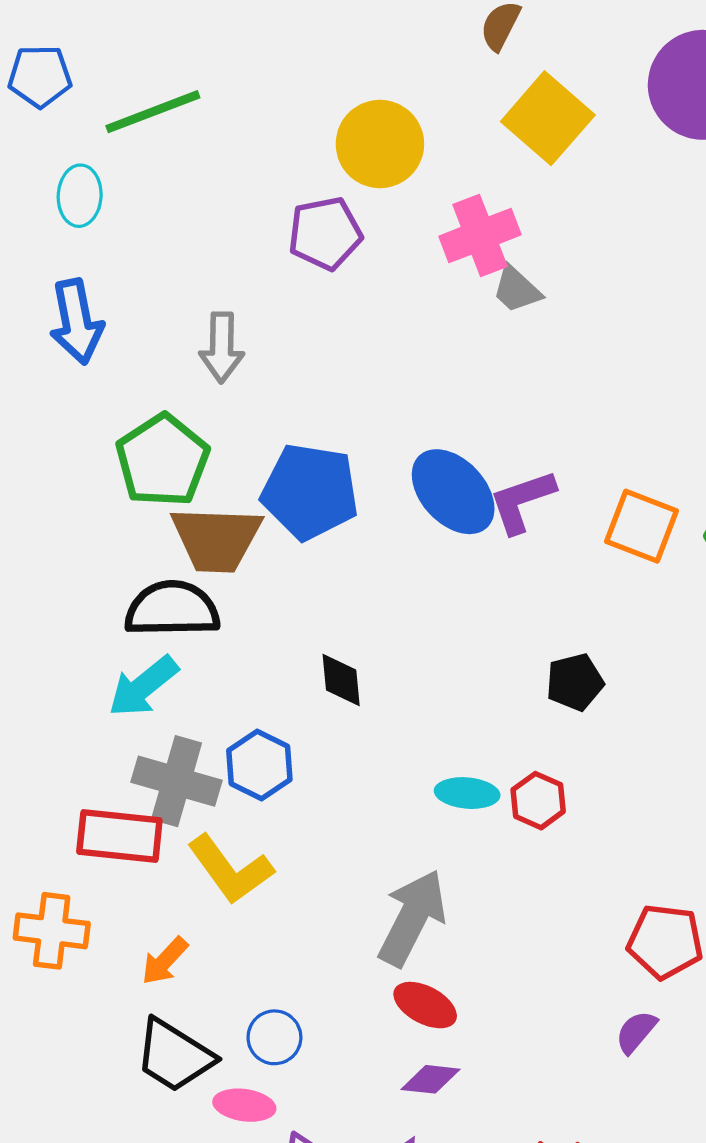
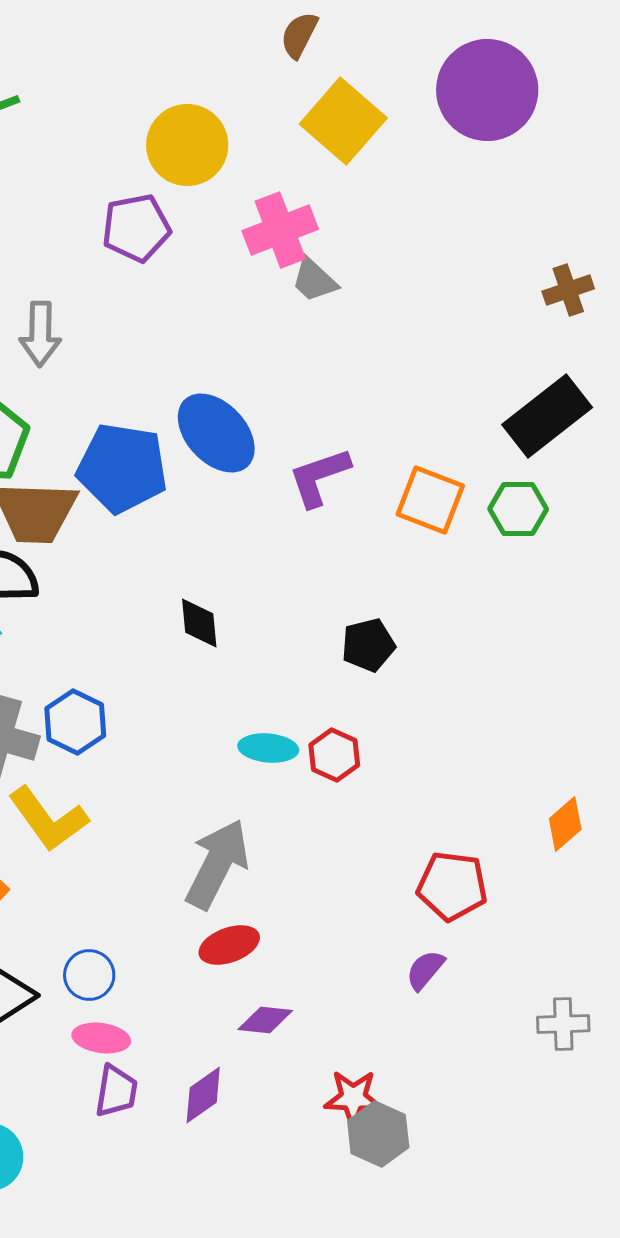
blue ellipse: (453, 492) -> (216, 433), moved
black diamond: (341, 680) -> (199, 623), moved
red ellipse: (425, 1005) -> (229, 945), turned -48
purple diamond: (431, 1079) -> (265, 1020), moved
pink ellipse: (244, 1105) -> (101, 1038), moved

